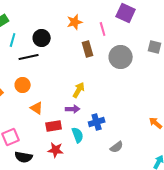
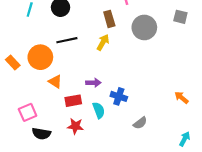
black line: (29, 57) -> (67, 40), moved
orange circle: (23, 85) -> (40, 57), size x1.5
yellow arrow: (79, 90) -> (103, 42), moved
blue cross: (97, 122) -> (119, 96), turned 35

